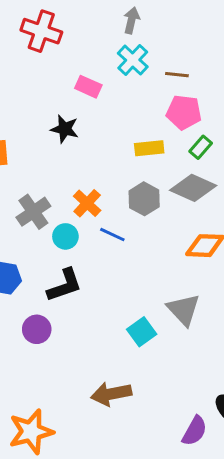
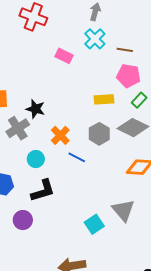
black star: (65, 129) -> (35, 109), moved
gray cross: (33, 212) -> (18, 128), moved
cyan circle: (65, 236) -> (36, 159), moved

